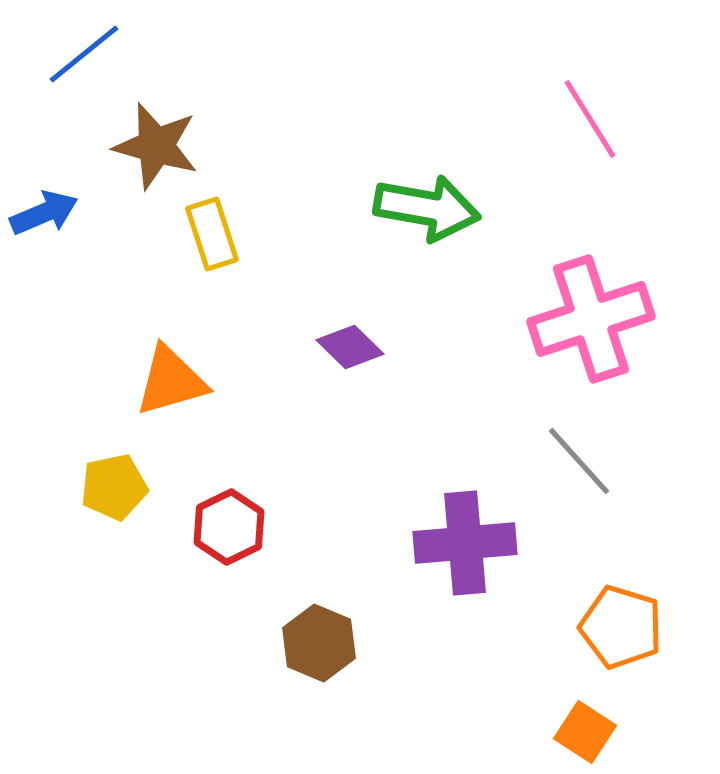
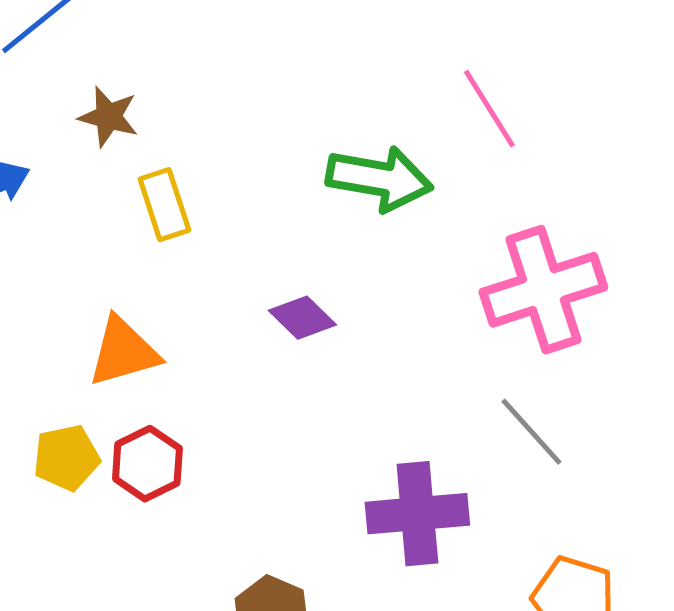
pink line: (590, 119) -> (489, 109), moved
brown star: (156, 146) -> (108, 117), size x0.7
red hexagon: (229, 527) -> (147, 464), moved

